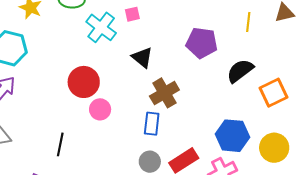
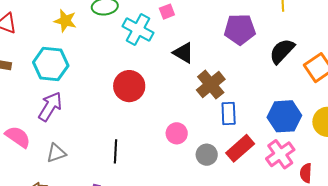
pink circle: (100, 109) -> (177, 133), moved
blue rectangle: (152, 124) -> (229, 114), moved

